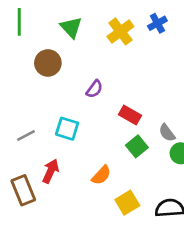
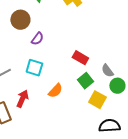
purple semicircle: (94, 89) -> (37, 39), moved
orange semicircle: (101, 175) -> (55, 91), moved
yellow square: (127, 203) -> (97, 100), moved, turned -30

